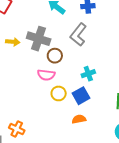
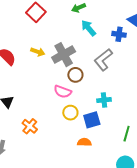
gray cross: (39, 39) -> (64, 55), turned 30
orange cross: (17, 129) -> (30, 126), moved

